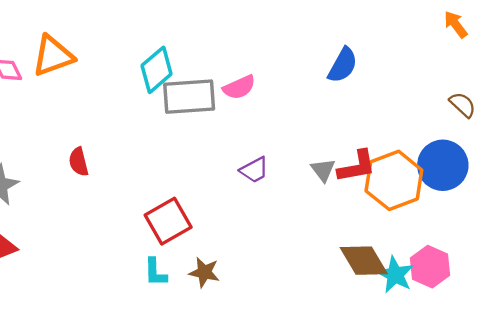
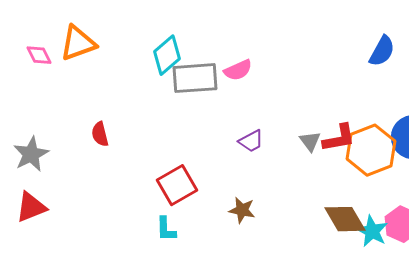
blue semicircle: (343, 65) -> (382, 51), moved
brown star: (204, 272) -> (242, 210), moved

